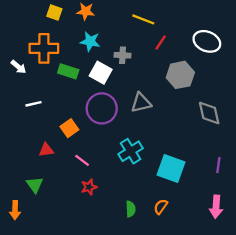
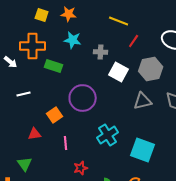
white square: (101, 73) -> (119, 72), moved
gray triangle: (141, 103) -> (143, 101), moved
pink line: (82, 160) -> (66, 143), turned 48
red star: (89, 187) -> (81, 168), moved

